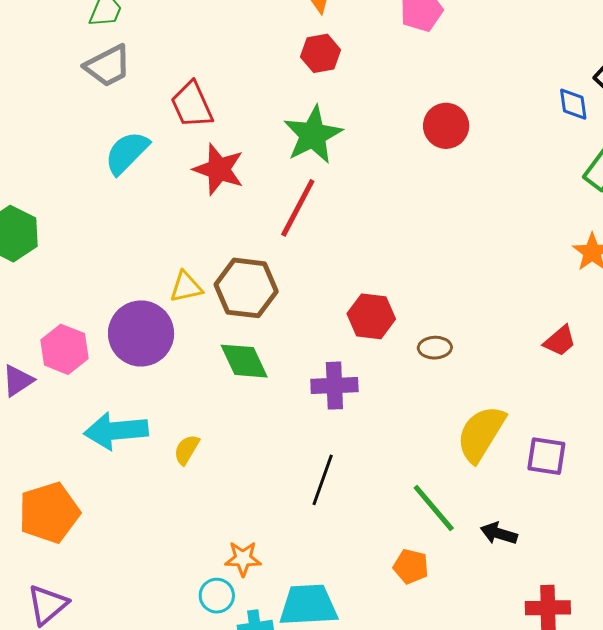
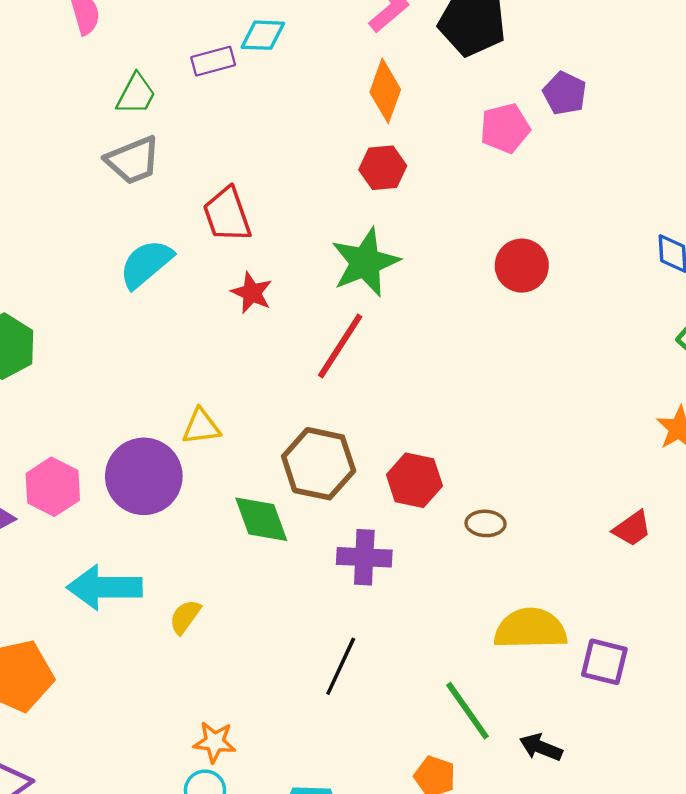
red star: (219, 169) -> (252, 293), size x0.7
brown hexagon: (246, 288) -> (319, 464), moved
yellow semicircle: (481, 434) -> (530, 629), turned 52
orange star: (243, 559) -> (215, 742), moved

